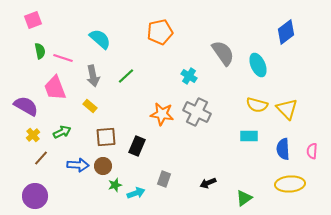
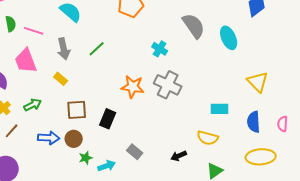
yellow semicircle: (257, 105) -> (208, 138), moved
gray rectangle: (164, 179) -> (135, 152), turned -70

